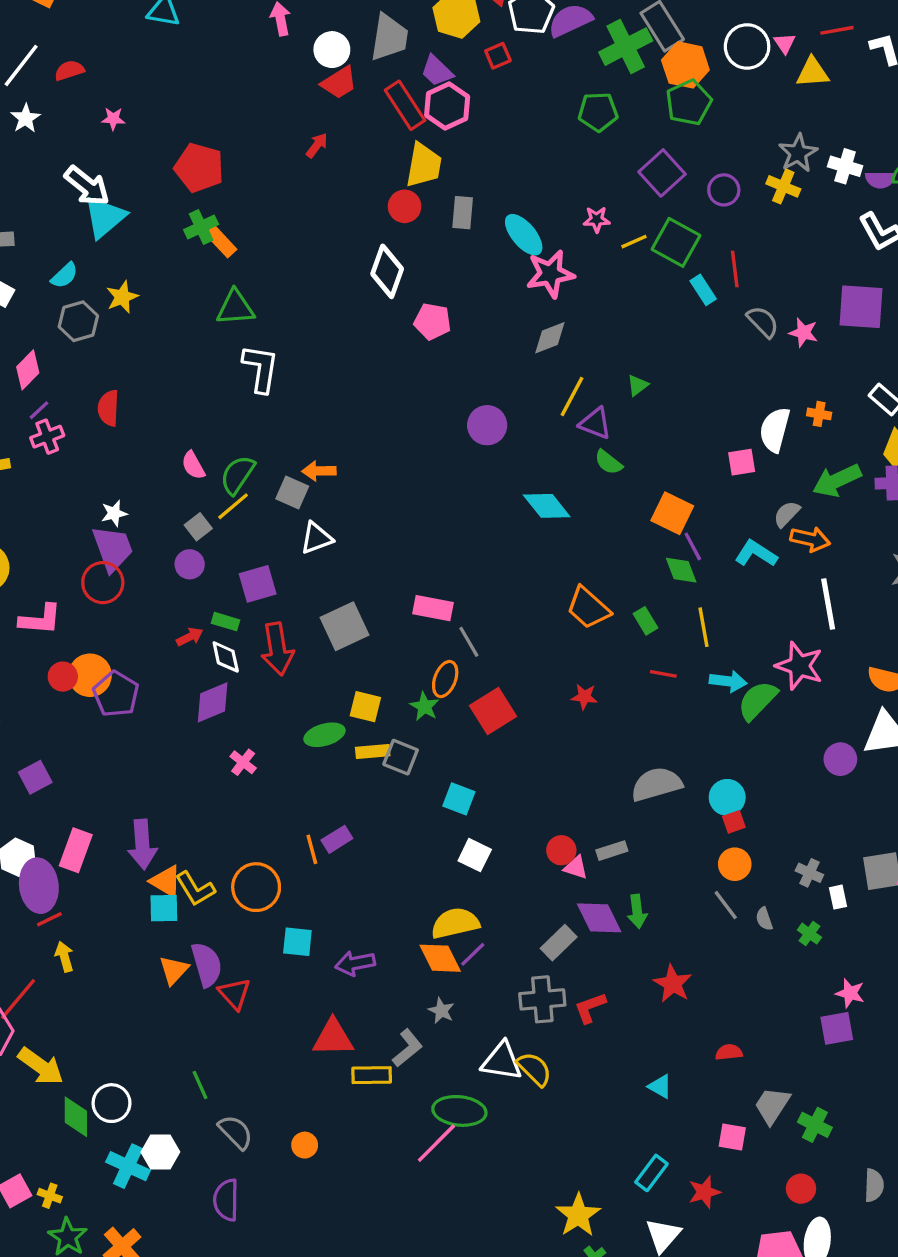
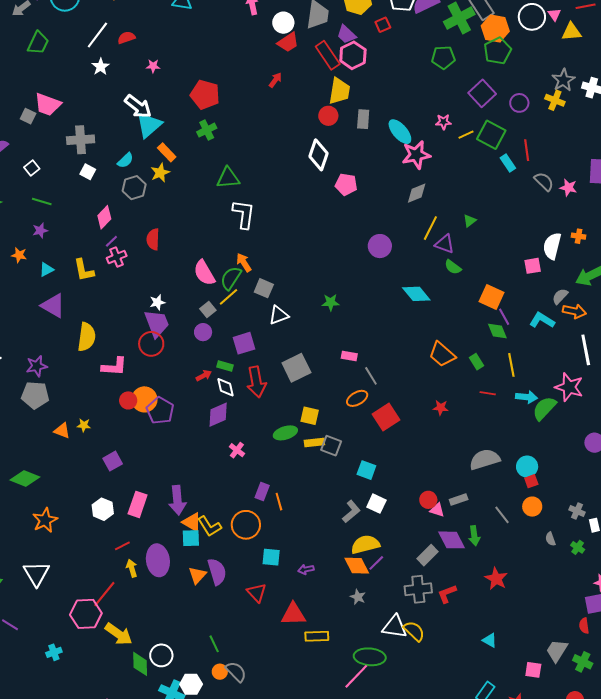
orange rectangle: (221, 242) -> (167, 152), moved
pink semicircle: (193, 465) -> (204, 273), size x1.5
orange arrow: (319, 471) -> (244, 263), moved, turned 60
pink rectangle: (433, 608) -> (349, 356), size x0.7
orange ellipse: (445, 679) -> (357, 398), turned 40
green star: (424, 706) -> (331, 302), moved, turned -30
purple rectangle: (337, 839) -> (262, 491), moved, turned -36
purple ellipse: (39, 886) -> (158, 560), moved
gray line: (726, 905) -> (502, 515), moved
purple arrow: (355, 963) -> (306, 569), size x0.7
red triangle: (235, 994) -> (257, 593), moved
gray L-shape: (407, 1048) -> (351, 512), moved
red semicircle: (729, 1052) -> (584, 626), moved, turned -91
orange circle: (305, 1145) -> (220, 672), moved

